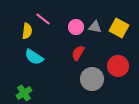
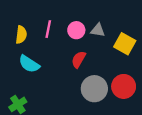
pink line: (43, 19) -> (48, 29), moved, turned 63
yellow square: (119, 28) -> (125, 44), moved
red circle: (118, 66) -> (124, 86), moved

